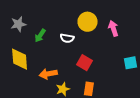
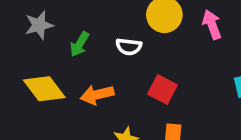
yellow diamond: (20, 59) -> (44, 89), turned -30
orange arrow: (48, 74) -> (97, 95), moved

